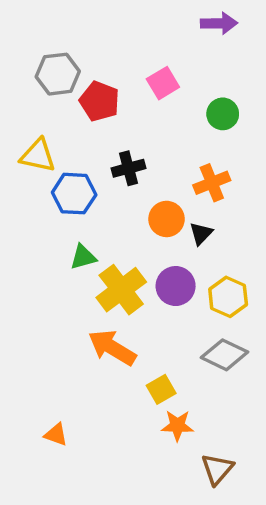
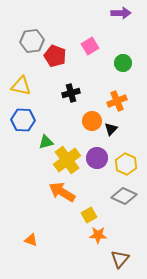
blue hexagon: (74, 194) -> (23, 120), moved

